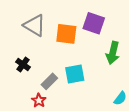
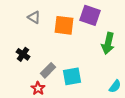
gray triangle: (35, 25) -> (34, 17), size x0.6
cyan square: (75, 74) -> (72, 76), moved

